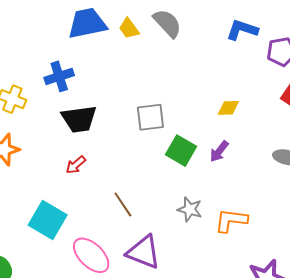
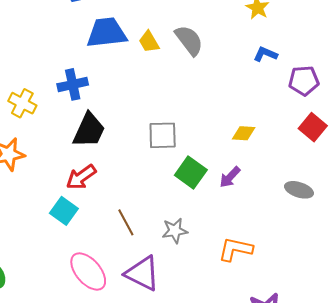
blue L-shape: (242, 30) -> (265, 54), size x0.7
black trapezoid: (79, 119) -> (89, 130), turned -63
red arrow: (76, 165) -> (81, 177), size x1.4
gray star: (190, 209) -> (175, 231), moved, turned -30
cyan square: (48, 220) -> (64, 211), moved, size x0.7

